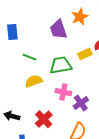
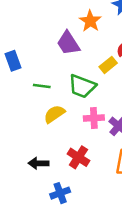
green trapezoid: (61, 65) -> (82, 86), turned -135

